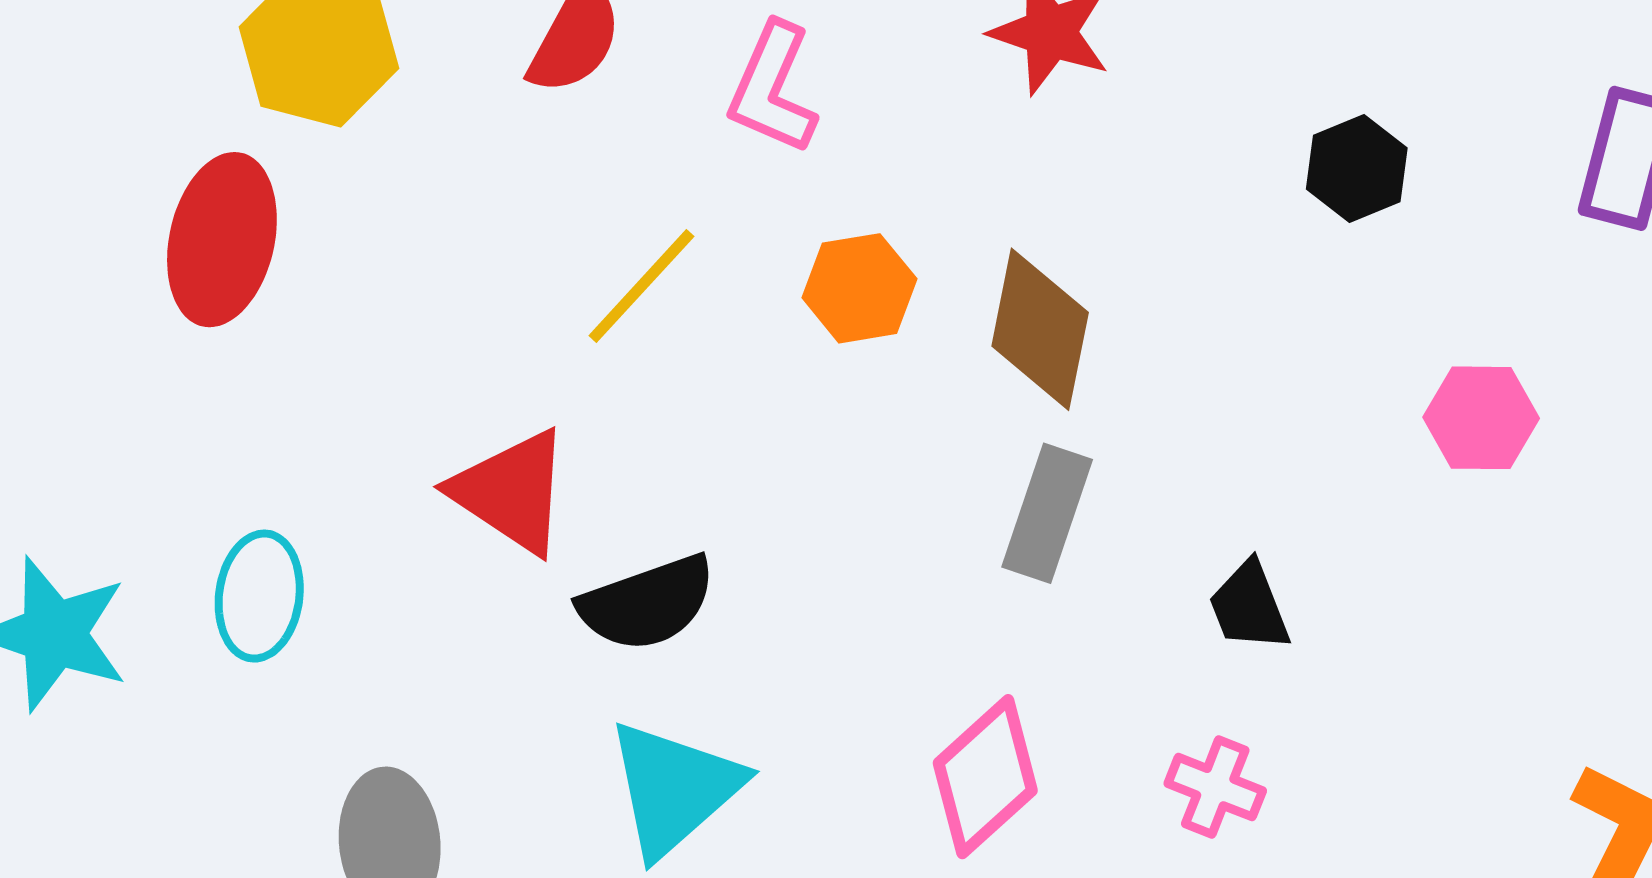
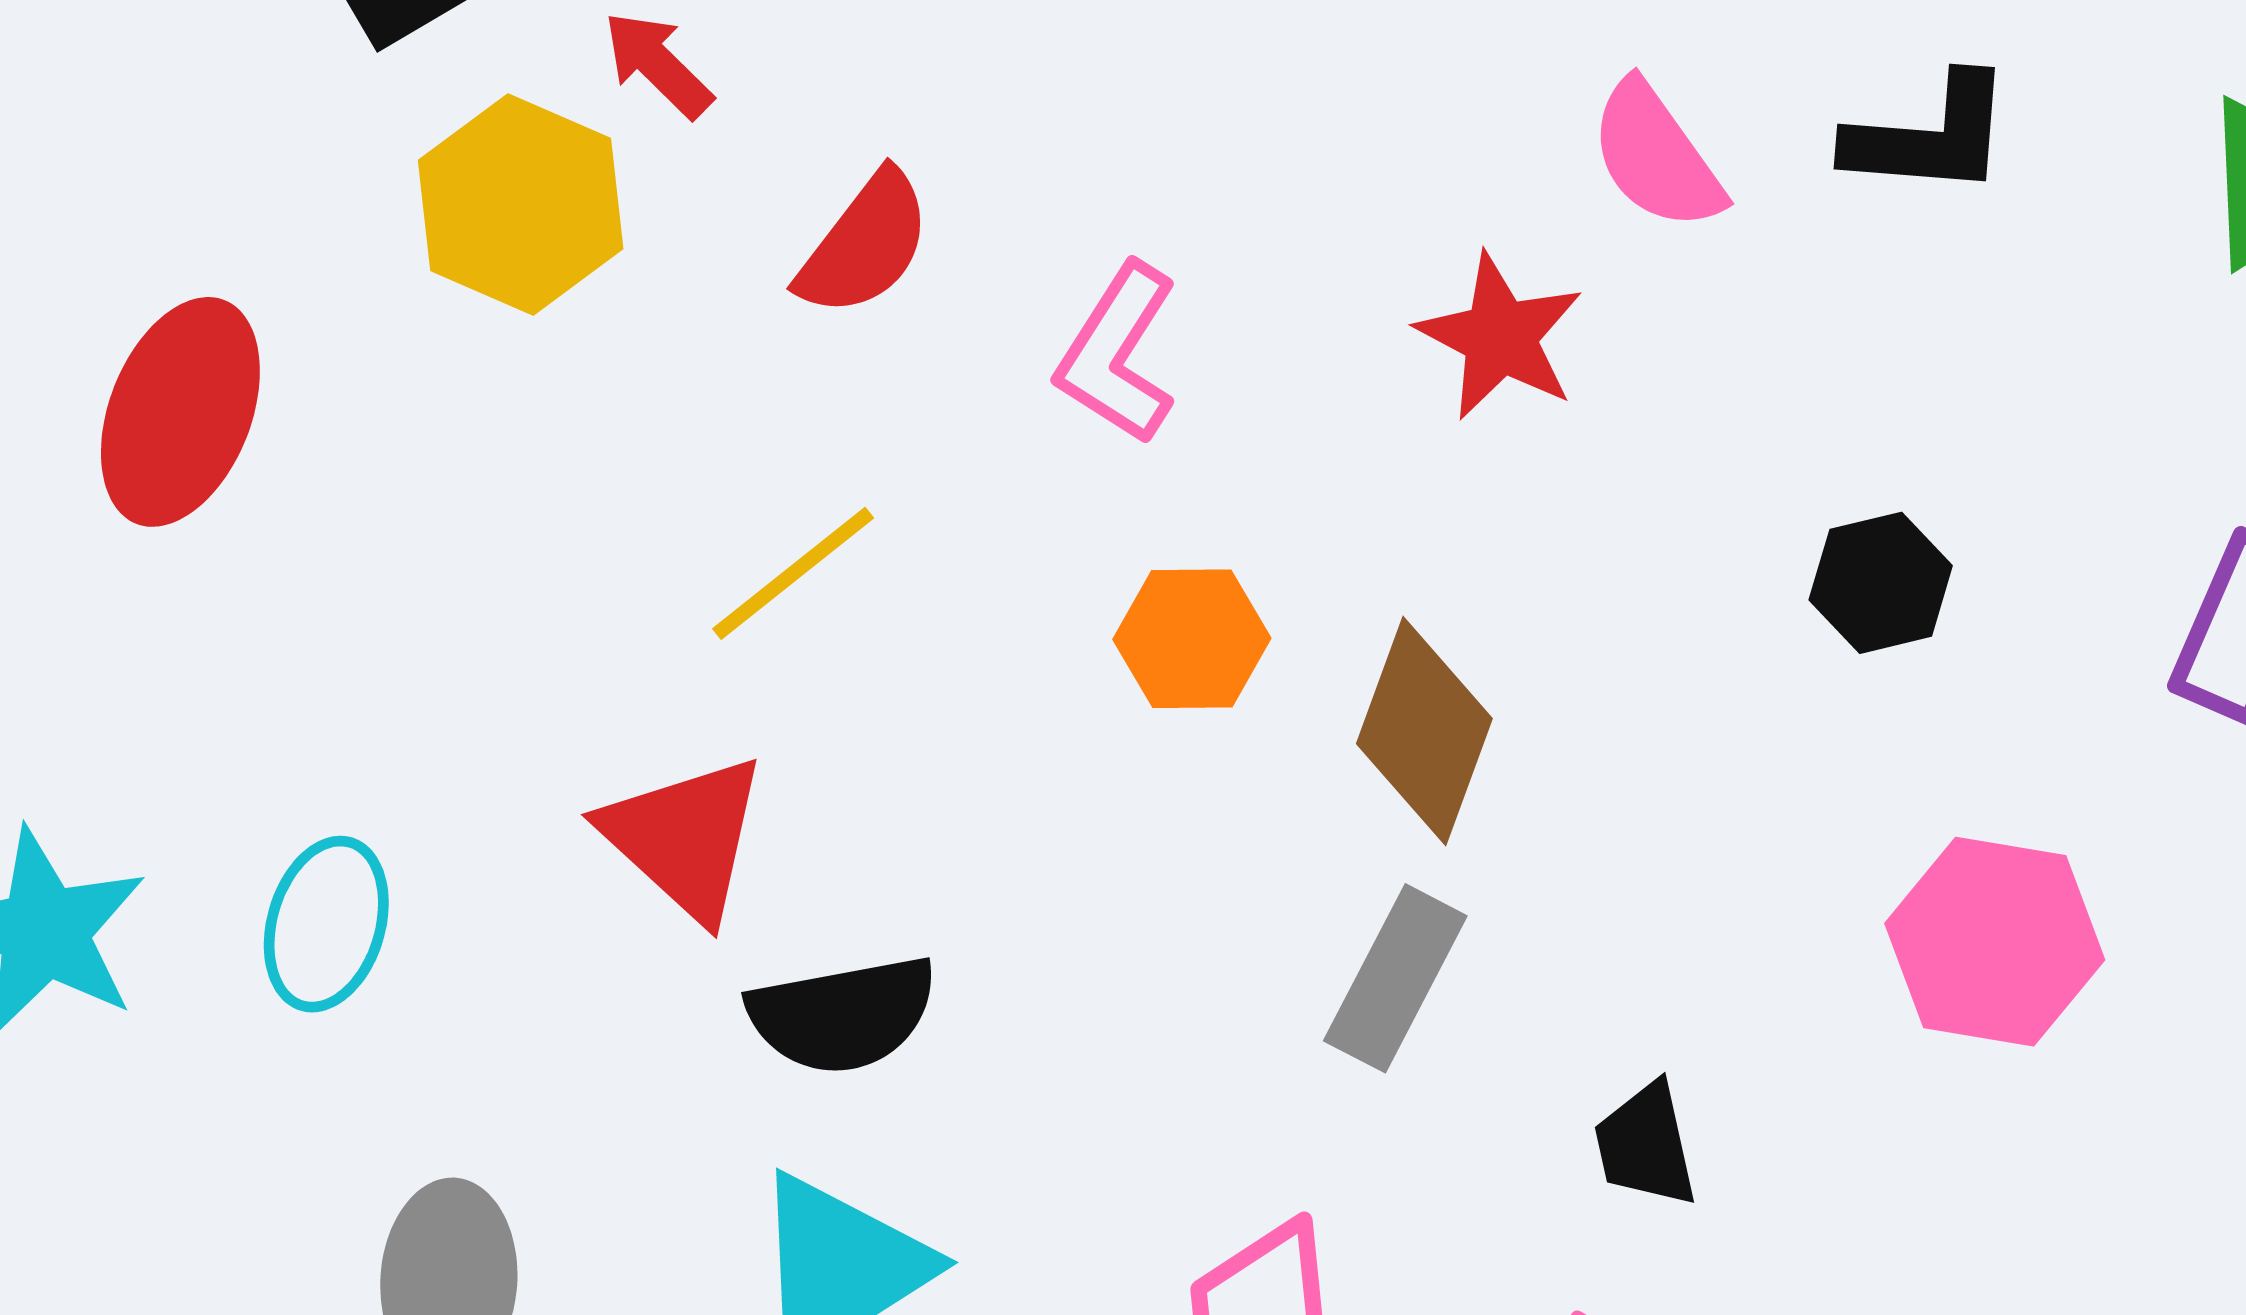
red ellipse: (222, 240) -> (180, 412), moved
yellow line: (641, 286) -> (793, 573), moved
pink hexagon: (1481, 418) -> (1995, 942), size x1.4

